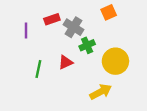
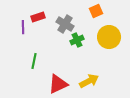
red rectangle: (52, 19) -> (38, 17), moved
yellow circle: (115, 61) -> (109, 37), moved
red triangle: (66, 62) -> (58, 84), moved, size x1.5

